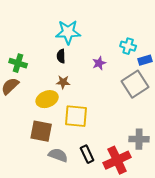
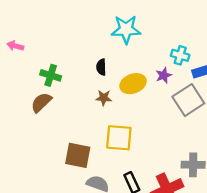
cyan star: (68, 32) -> (126, 29), moved
purple star: (99, 63) -> (164, 75), moved
yellow ellipse: (47, 99) -> (133, 84), moved

